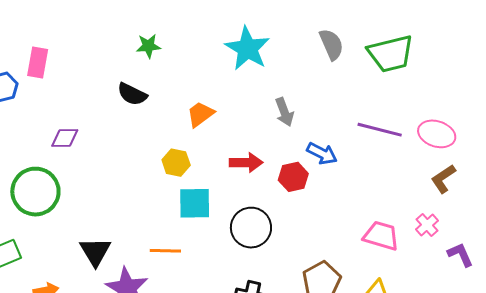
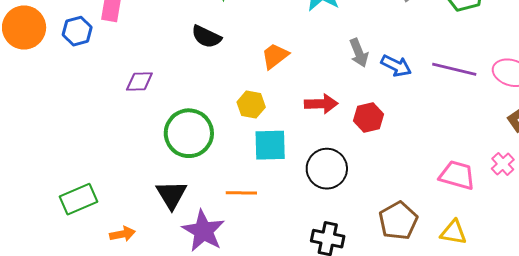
blue arrow: (322, 154) -> (396, 66), moved
green circle: (35, 192) -> (189, 133), moved

